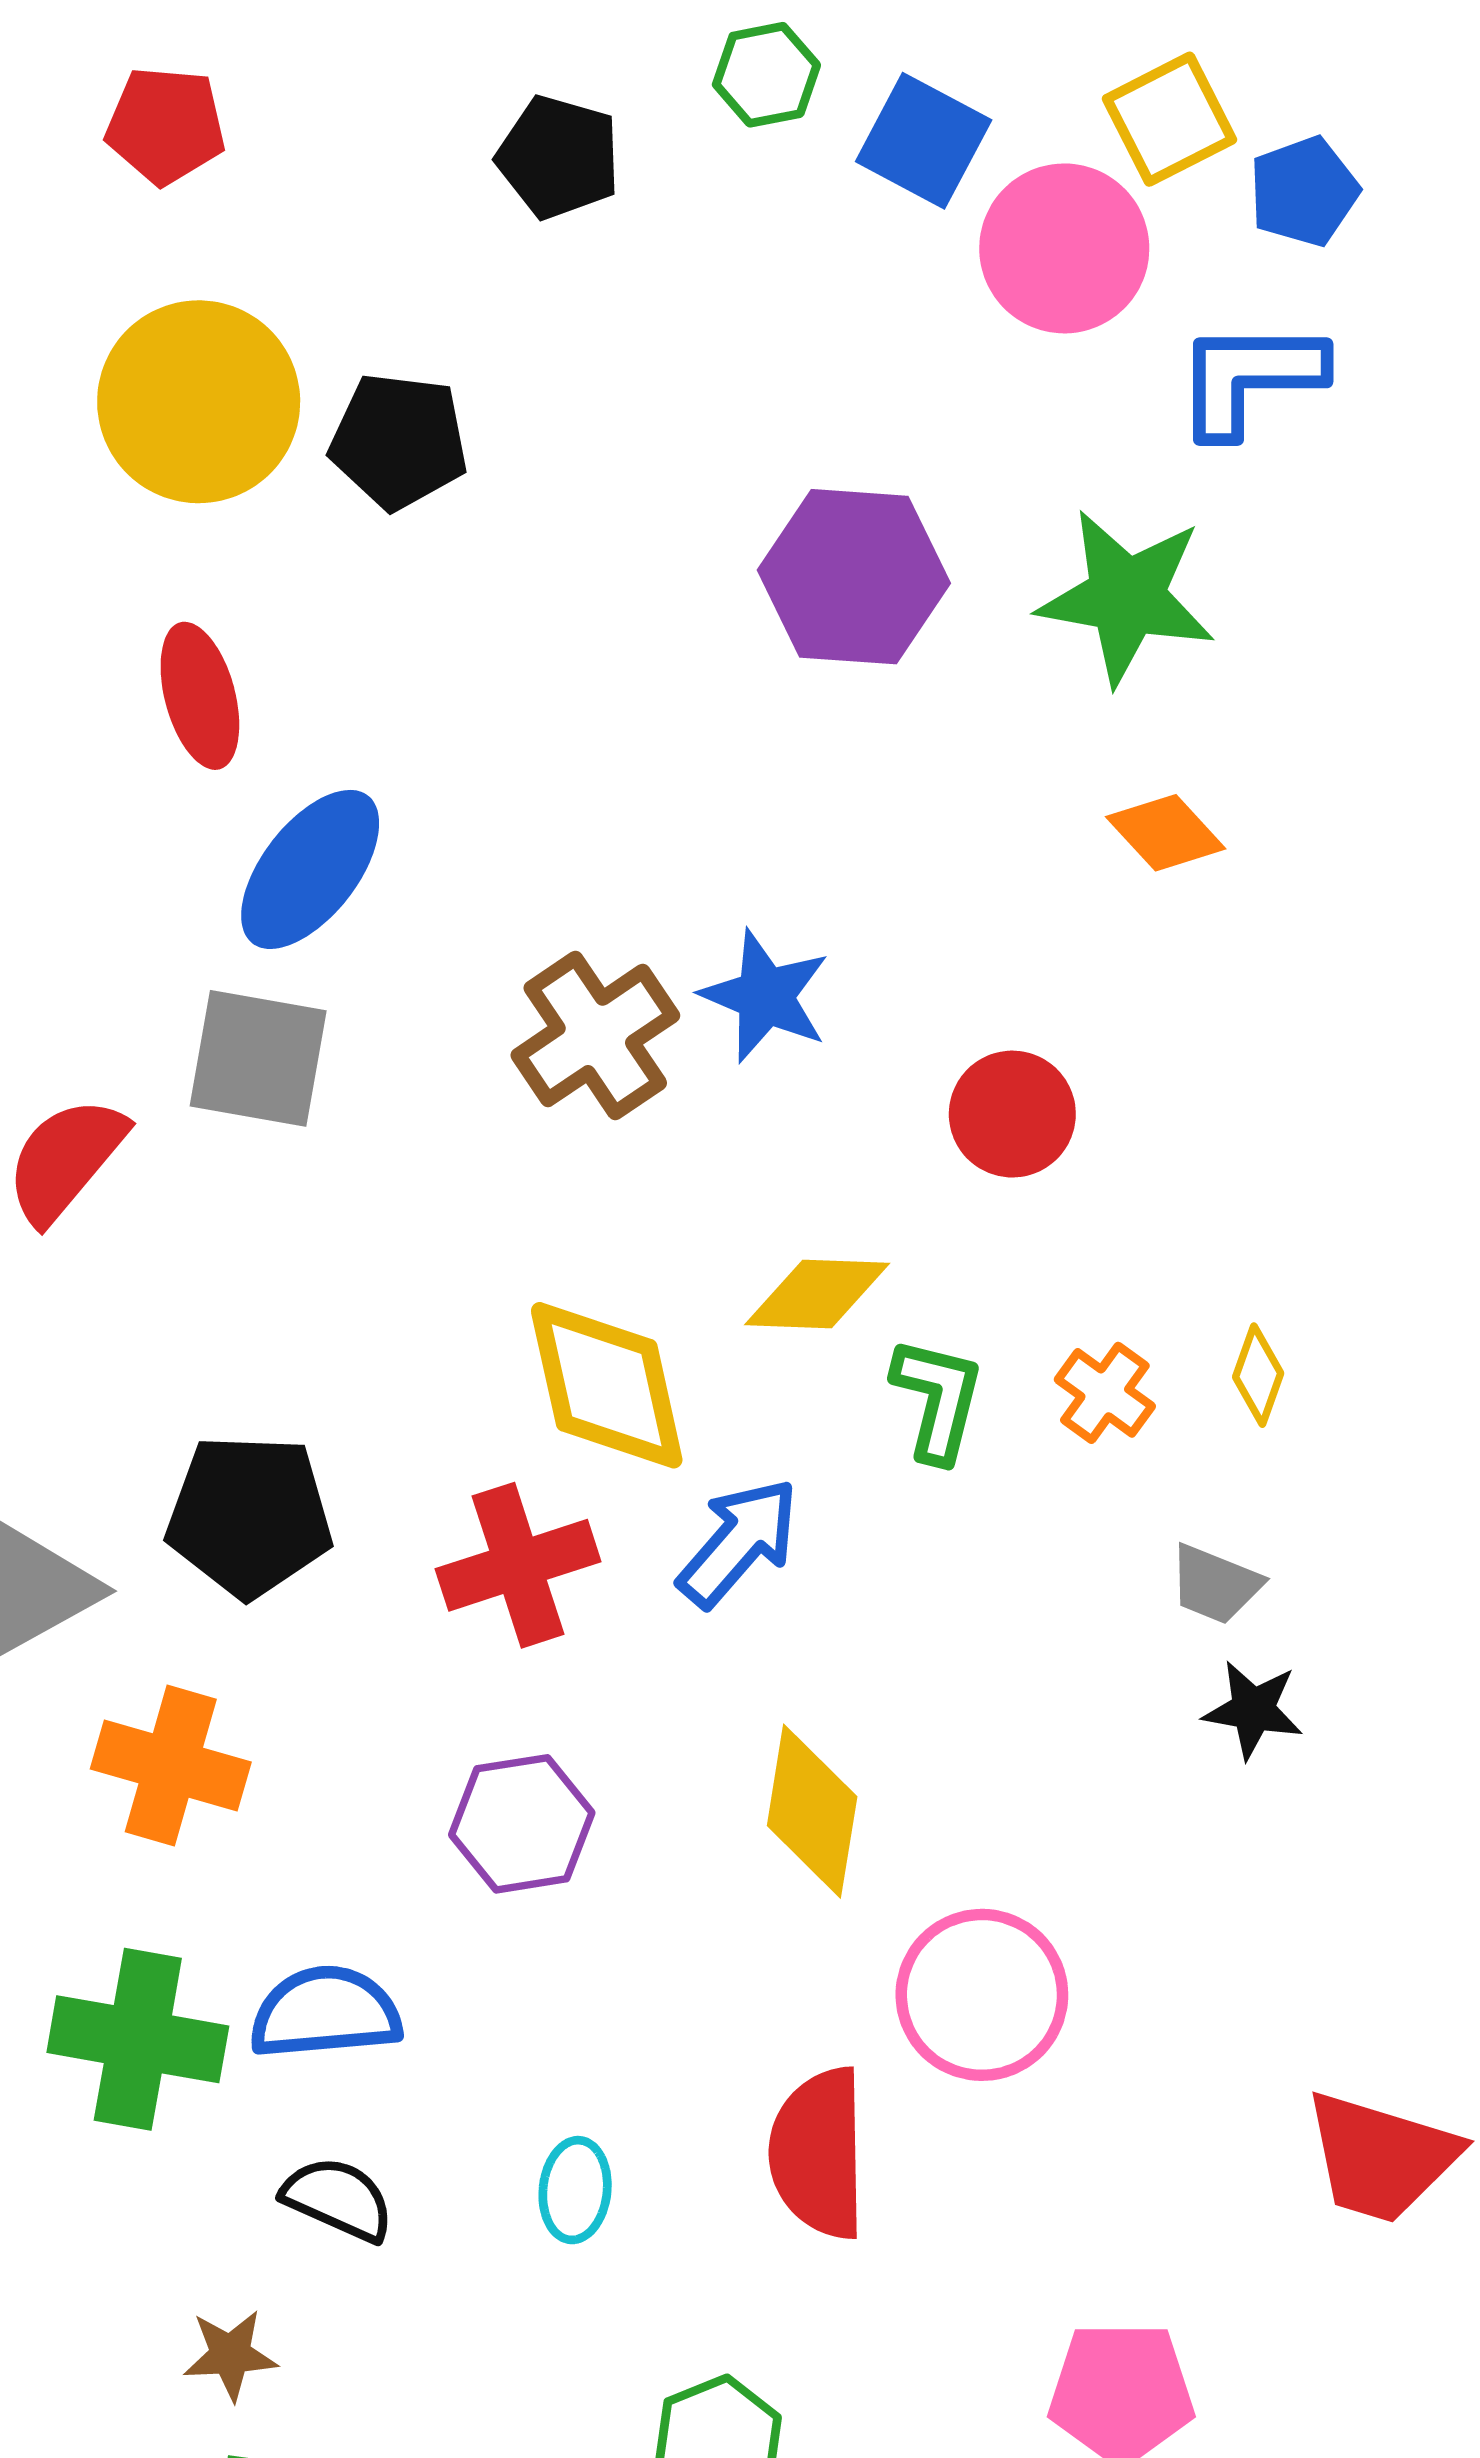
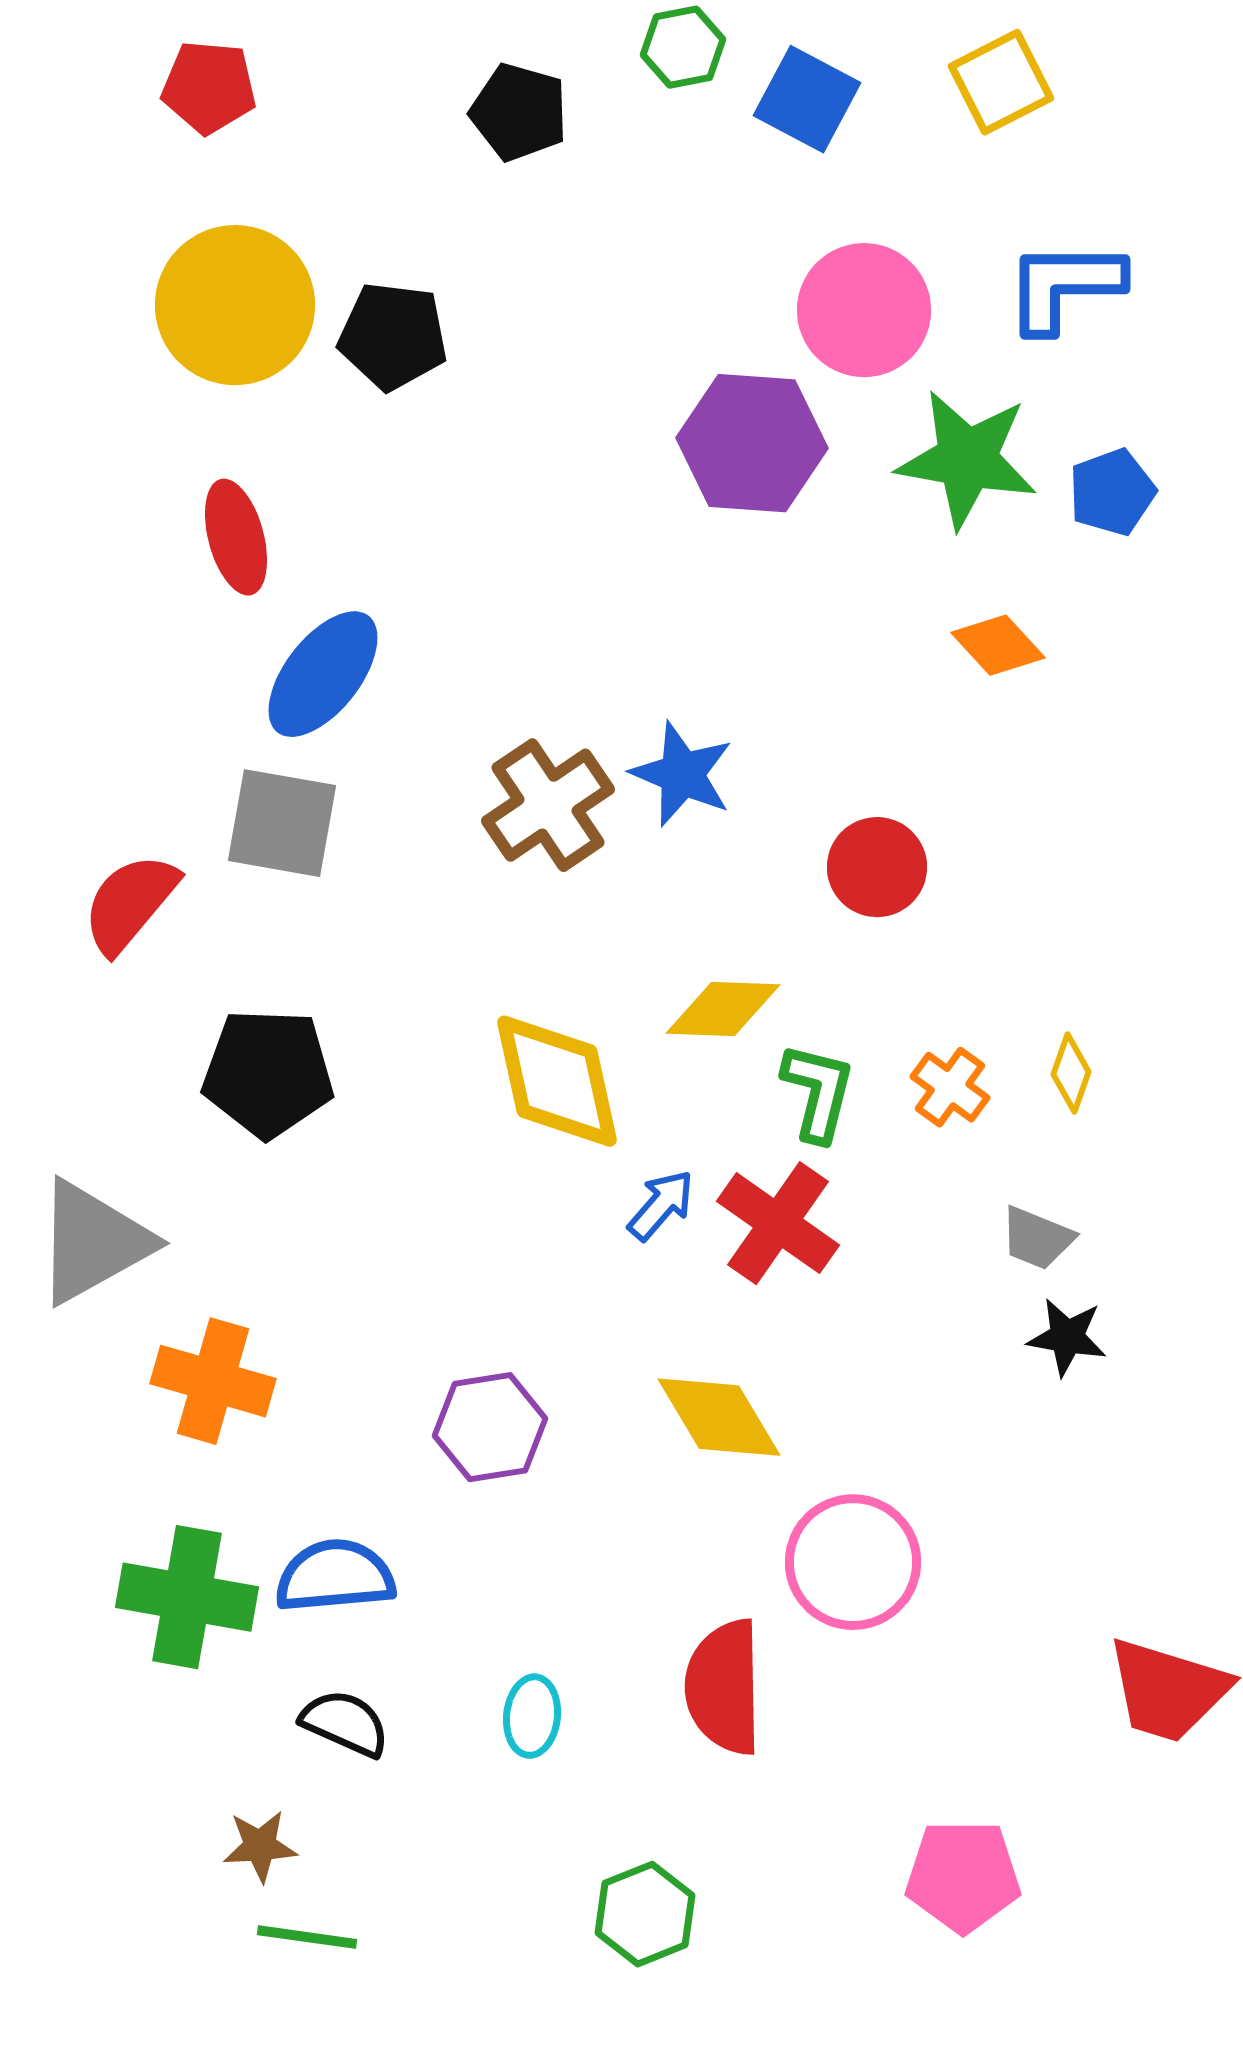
blue pentagon: (1304, 191) -> (1112, 492), moved
pink circle: (1064, 248) -> (864, 310), moved
black pentagon: (249, 1516) -> (268, 1073), moved
blue arrow: (739, 1542) -> (661, 1205), size x0.7
red cross: (518, 1565) -> (778, 1223), moved, turned -37
yellow diamond: (812, 1811) -> (719, 1417), turned -40

